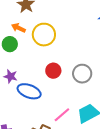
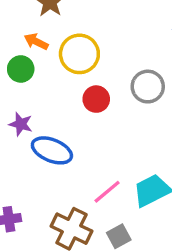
red circle: (53, 71) -> (96, 99), moved
gray circle: (82, 74) -> (148, 87), moved

